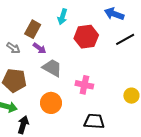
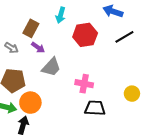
gray trapezoid: (52, 68) -> (51, 67), turned 105
orange circle: (51, 103) -> (30, 103), moved
black trapezoid: (94, 121) -> (95, 108), moved

